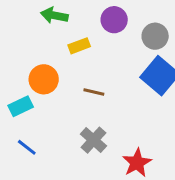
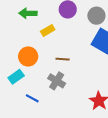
gray cross: (93, 140) -> (57, 81), moved
blue line: (27, 147) -> (32, 98), moved

